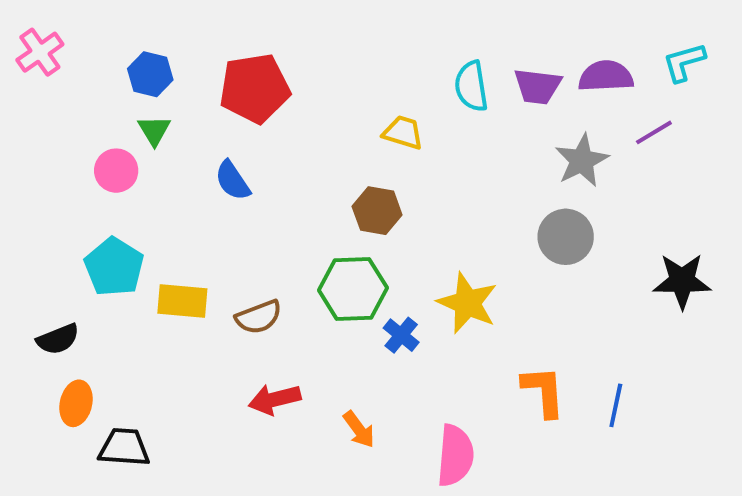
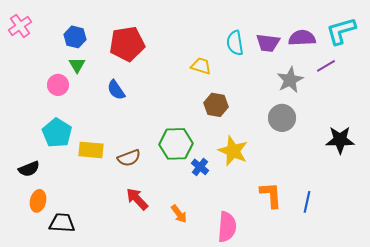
cyan L-shape: (684, 62) -> (341, 31), size x1.4
brown hexagon: (377, 211) -> (216, 105), moved
red arrow: (275, 399) -> (137, 199), turned 60

